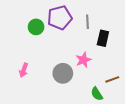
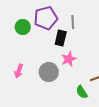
black rectangle: (103, 38) -> (61, 38), moved
pink arrow: (24, 70) -> (19, 71), moved

